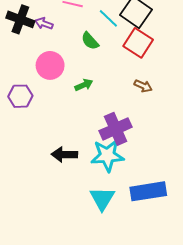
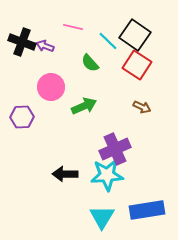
green arrow: (84, 85) -> (84, 106), size x1.4

